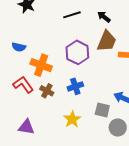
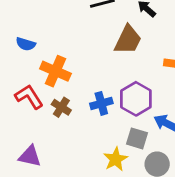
brown trapezoid: (107, 41) -> (128, 40), moved
purple hexagon: (77, 52) -> (136, 99), moved
yellow star: (72, 119) -> (116, 159), moved

